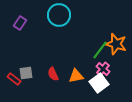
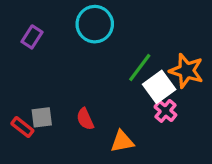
green line: (100, 50) -> (140, 68), moved
orange triangle: (76, 76) -> (122, 141), moved
white square: (99, 83) -> (159, 87), moved

